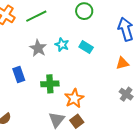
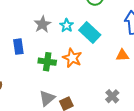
cyan rectangle: (86, 47) -> (90, 32), size x1.5
gray cross: (126, 94) -> (112, 96), moved
orange star: (74, 98) -> (72, 58), moved, turned -30

